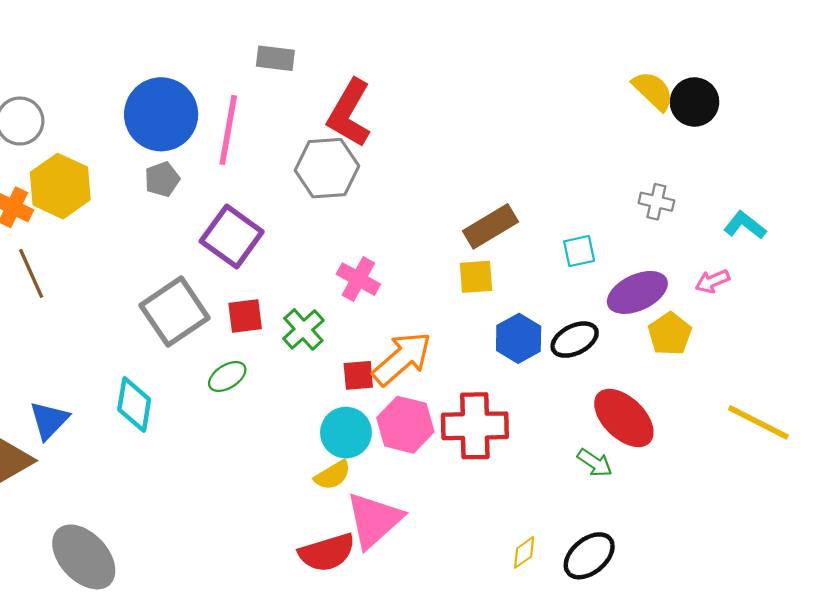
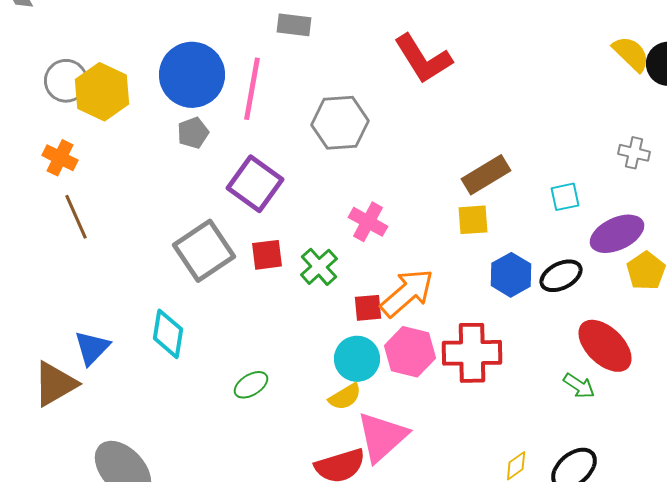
red L-shape: (349, 113) -> (423, 59), moved, turned -62
yellow hexagon: (60, 186) -> (102, 92), moved
green ellipse: (227, 377) -> (251, 385), moved

